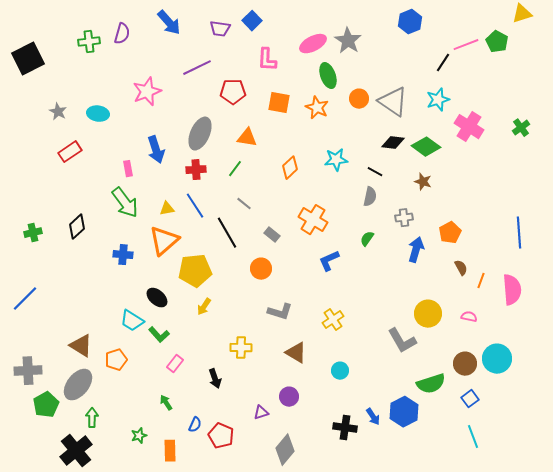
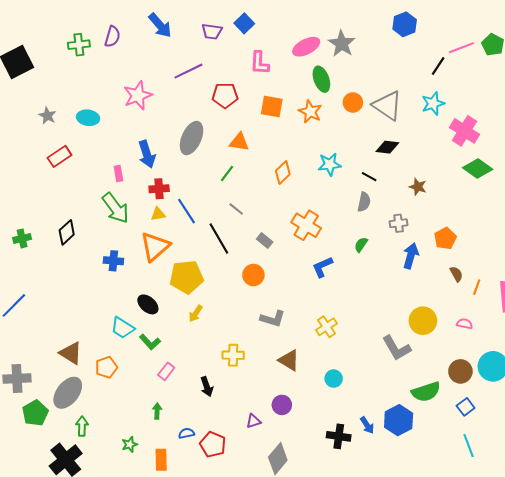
green diamond: (426, 147) -> (478, 168), moved
red cross: (196, 170) -> (159, 189), moved
green arrow: (166, 403) -> (157, 411), turned 35
blue semicircle: (195, 425) -> (186, 433), turned -126

